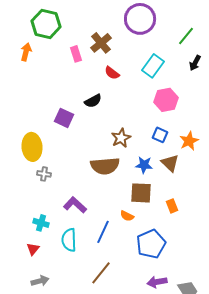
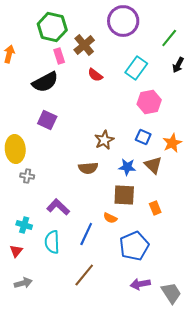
green hexagon: (46, 24) -> (52, 27), moved
black semicircle: (93, 101) -> (45, 82), moved, size x1.5
brown semicircle: (105, 166) -> (88, 168), size x0.7

